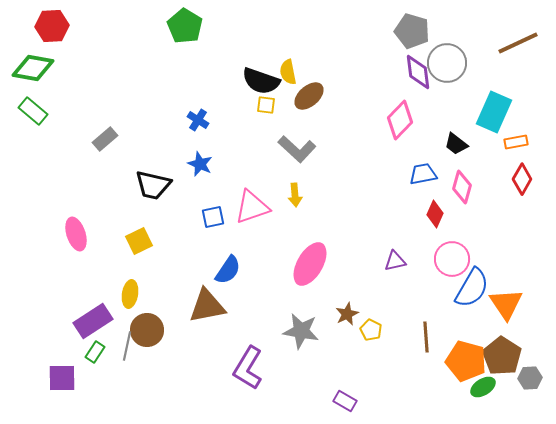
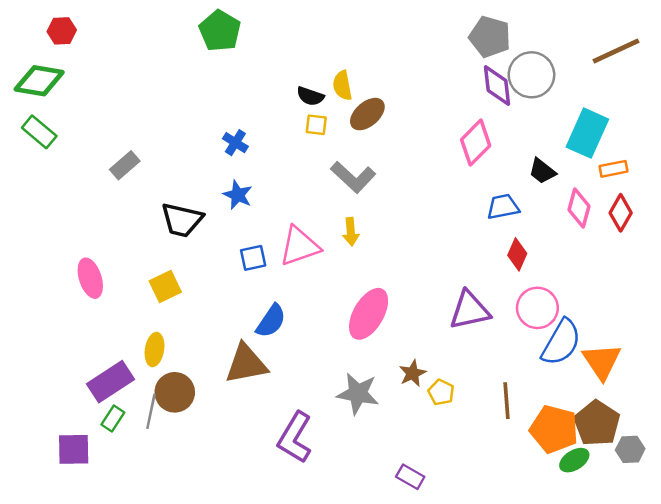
red hexagon: (52, 26) -> (62, 31), size x0.7
black semicircle: (261, 81) -> (310, 96), size x0.6
pink diamond: (462, 187) -> (579, 208), moved
purple triangle: (395, 261) -> (470, 310), size x1.6

